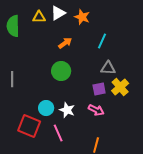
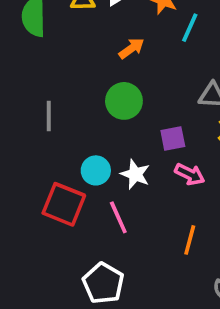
cyan line: (102, 41) -> (190, 28), moved
gray line: (12, 79) -> (49, 116), moved
purple square: (99, 89) -> (173, 139), moved

